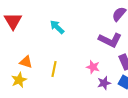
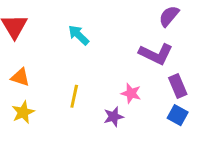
orange triangle: (26, 62) -> (20, 77), moved
purple star: (104, 83) -> (114, 117), moved

